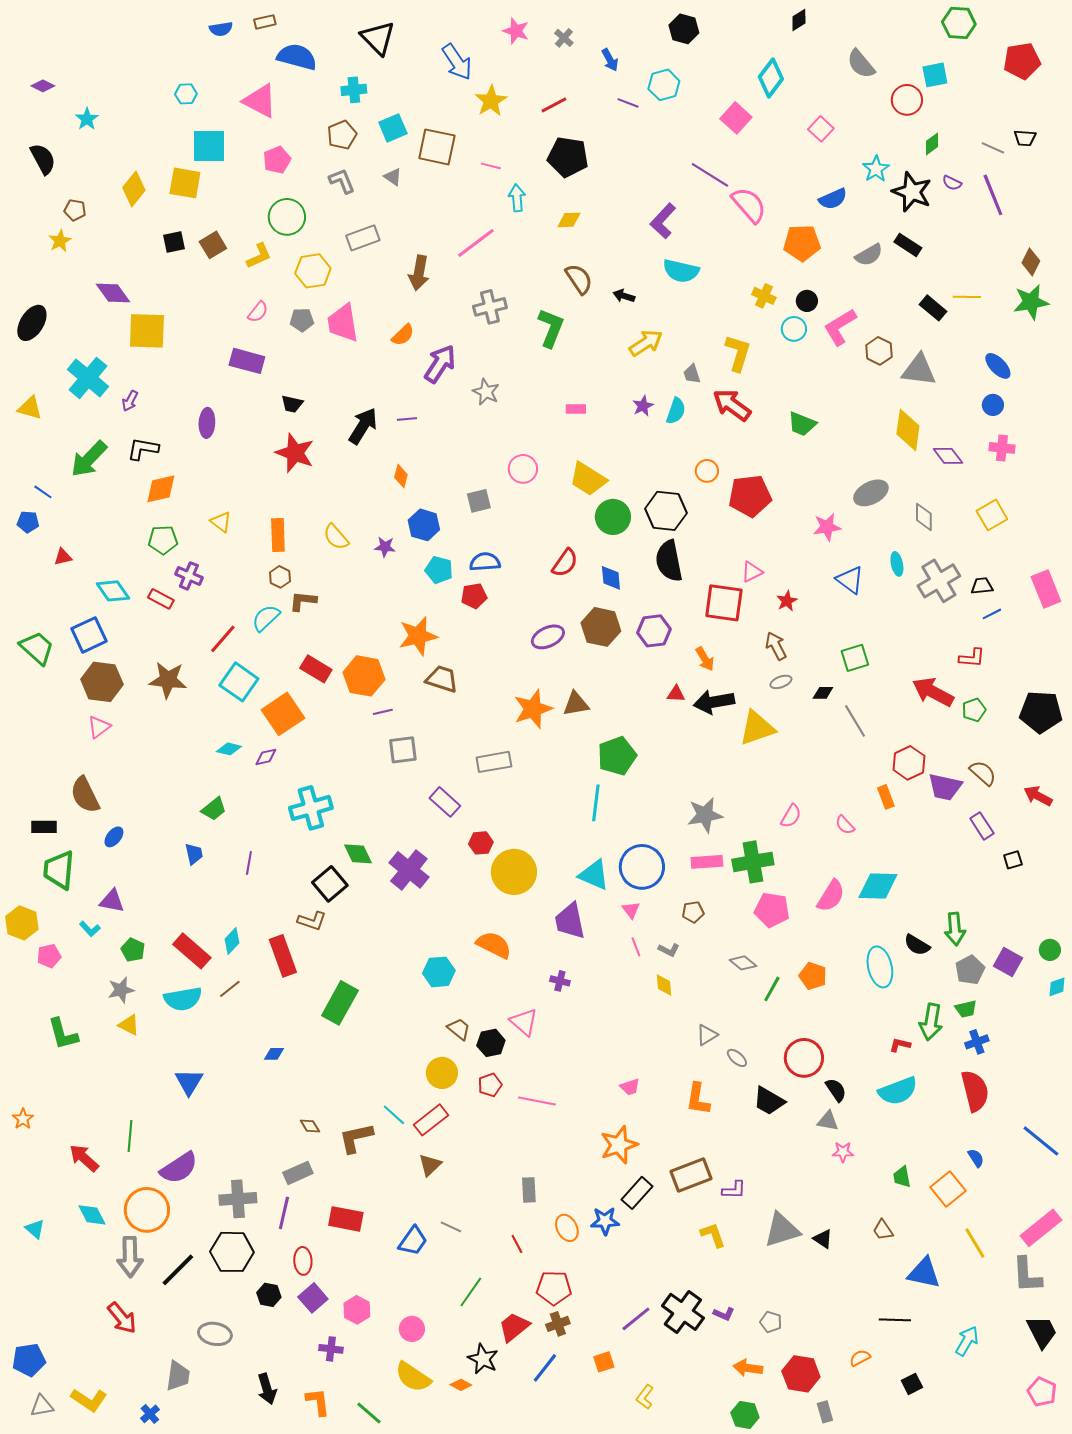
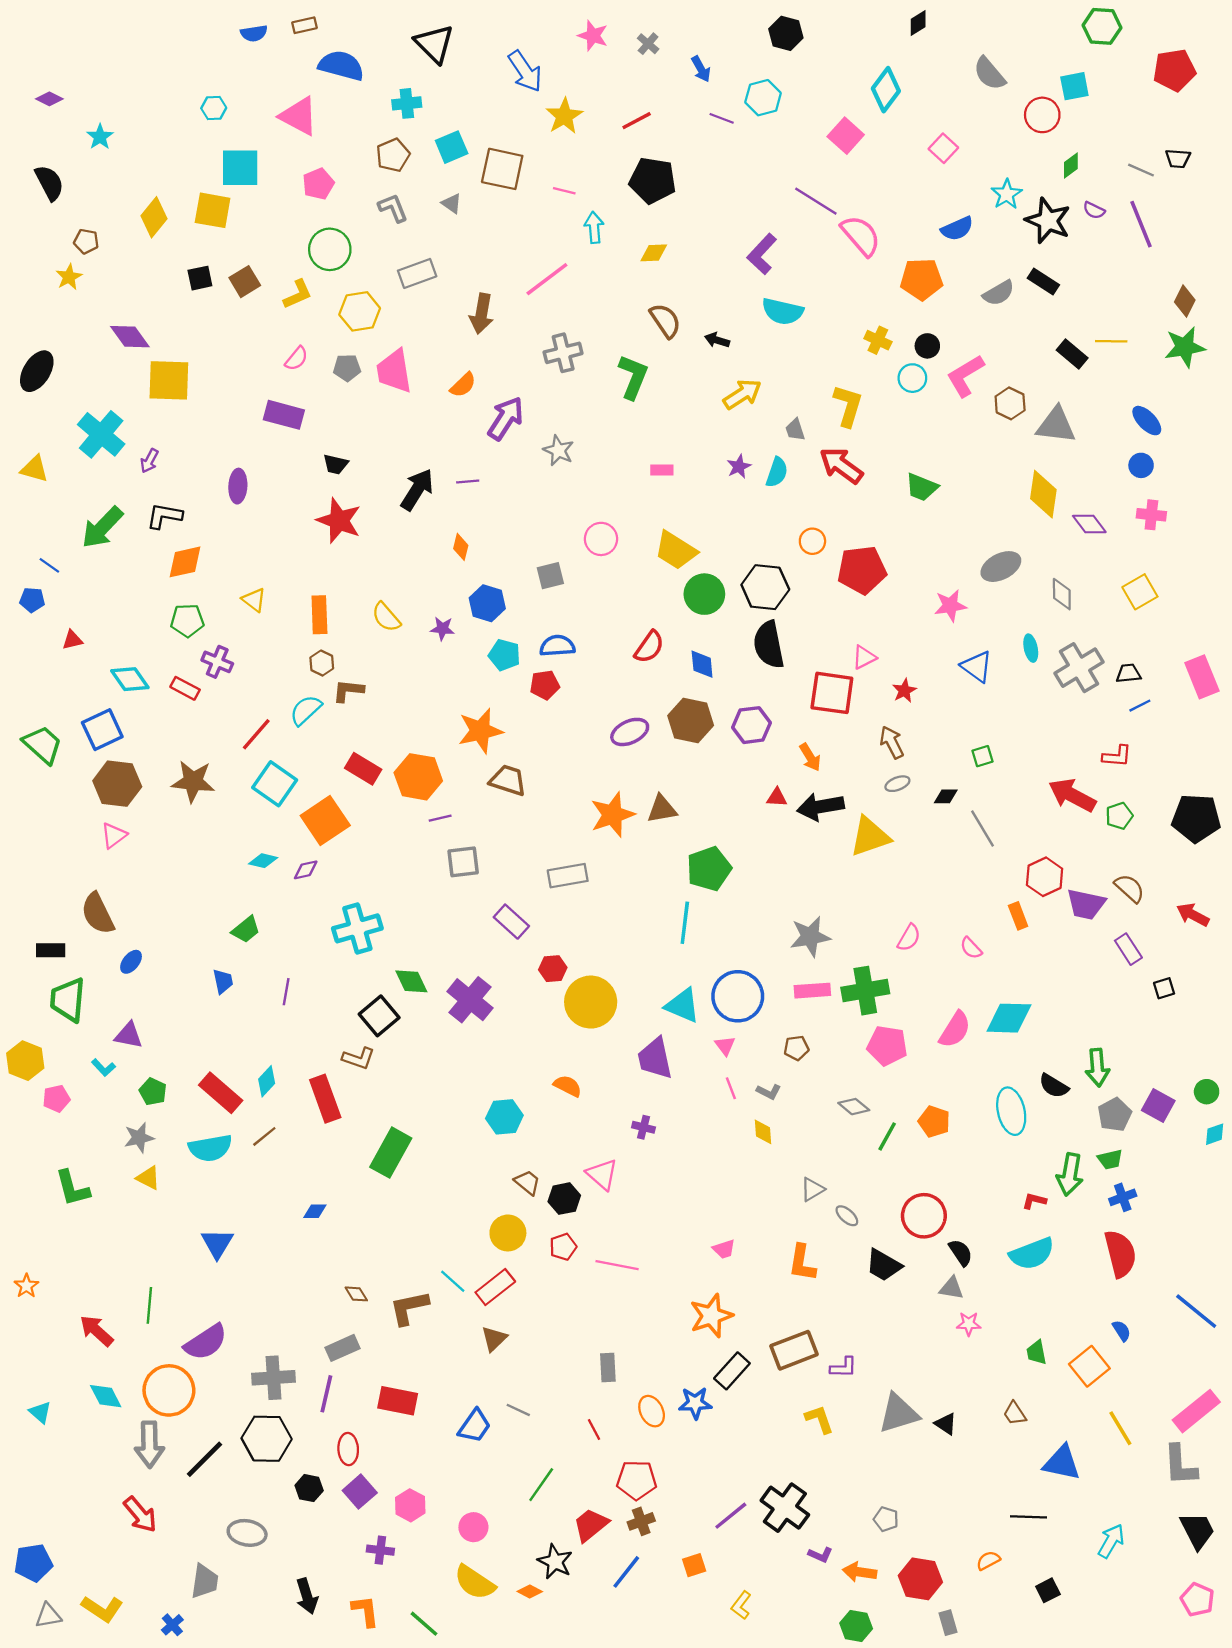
green square: (855, 658) -> (982, 756), size x0.7
orange semicircle: (494, 945) -> (568, 1086), size x0.7
purple L-shape: (724, 1314) -> (820, 1555), moved

